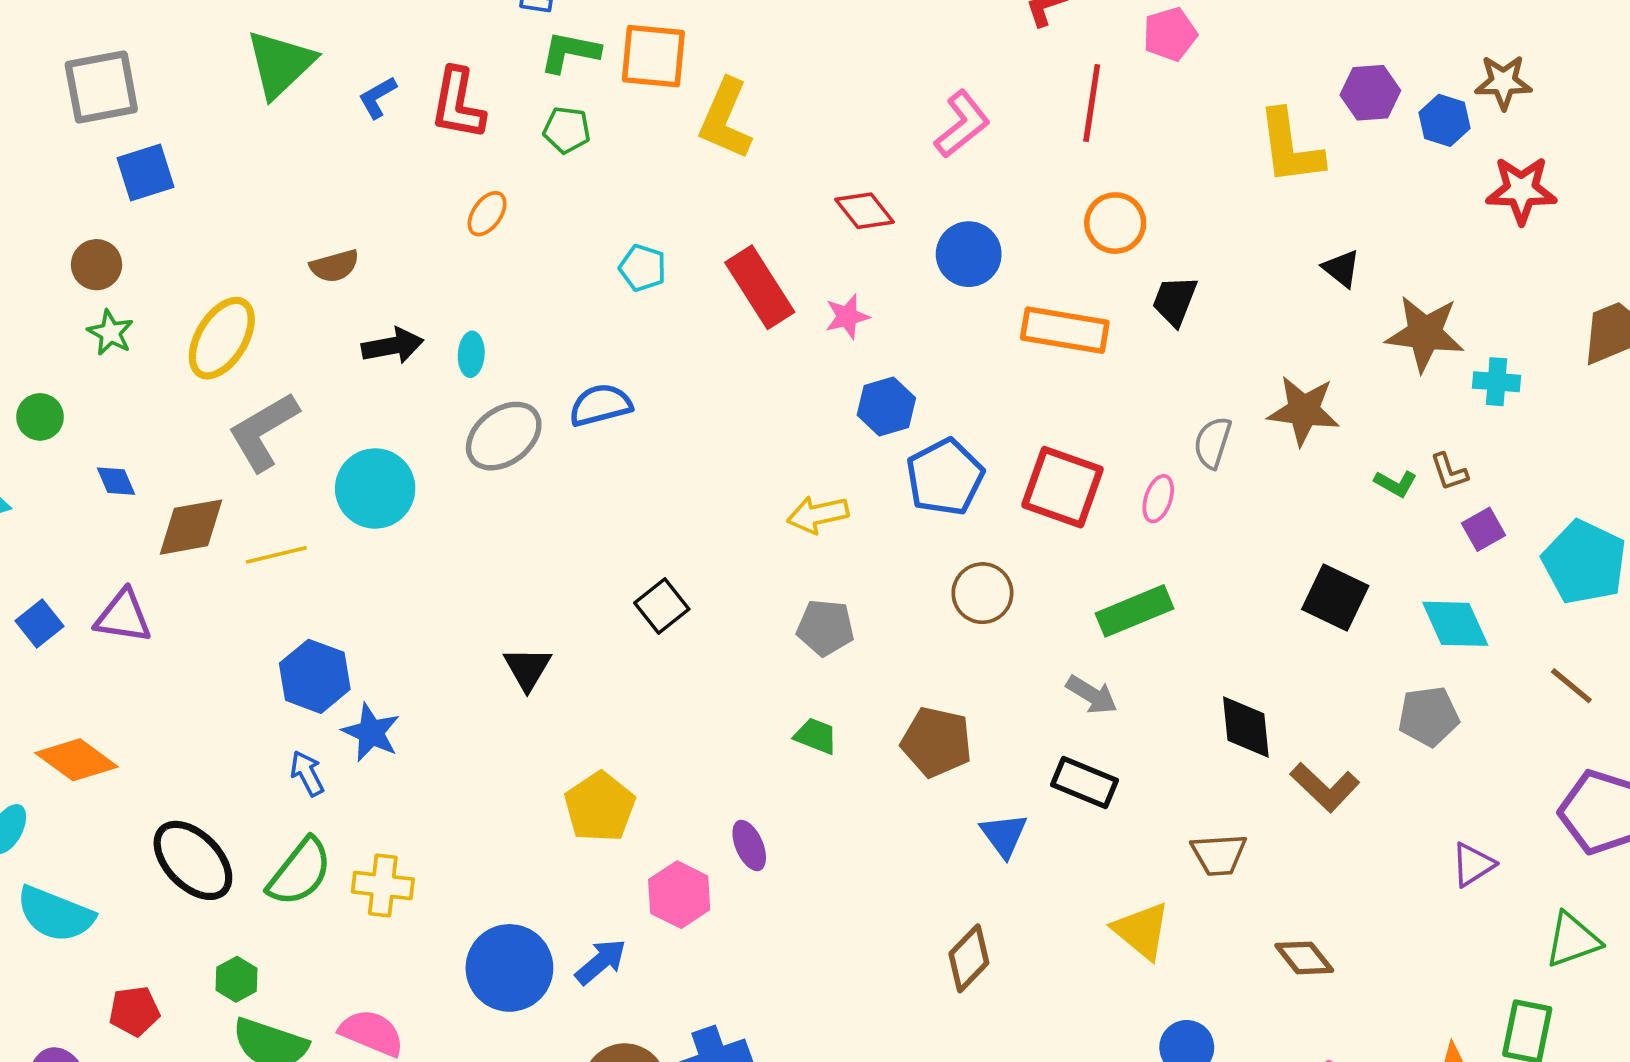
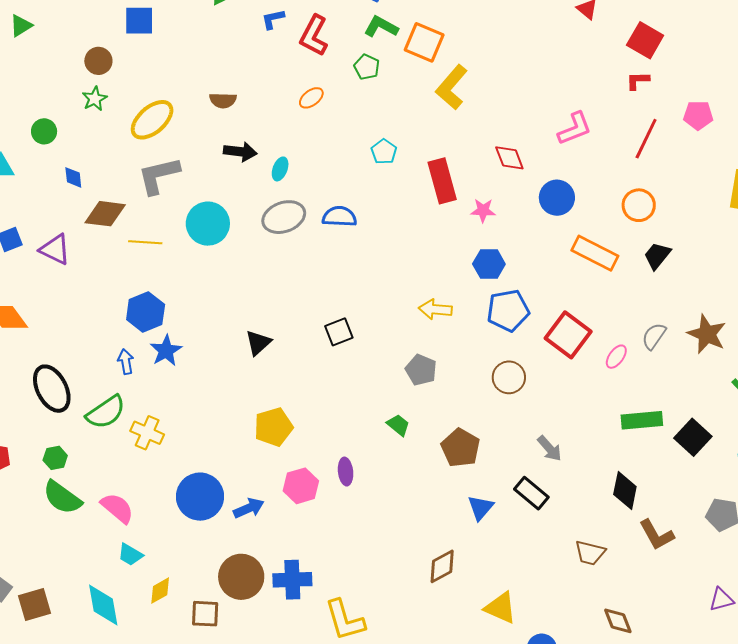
green rectangle: (1134, 611) -> (642, 420), moved
yellow triangle: (1142, 931) -> (501, 608), moved, turned -33

